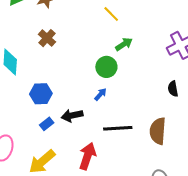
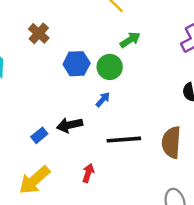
blue hexagon: (41, 94) -> (77, 64), moved
red arrow: (87, 156) -> (88, 173), size x0.6

